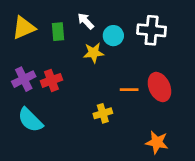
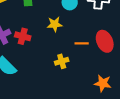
yellow star: (94, 53) -> (55, 24), moved
red cross: (51, 80) -> (23, 36), turned 35

